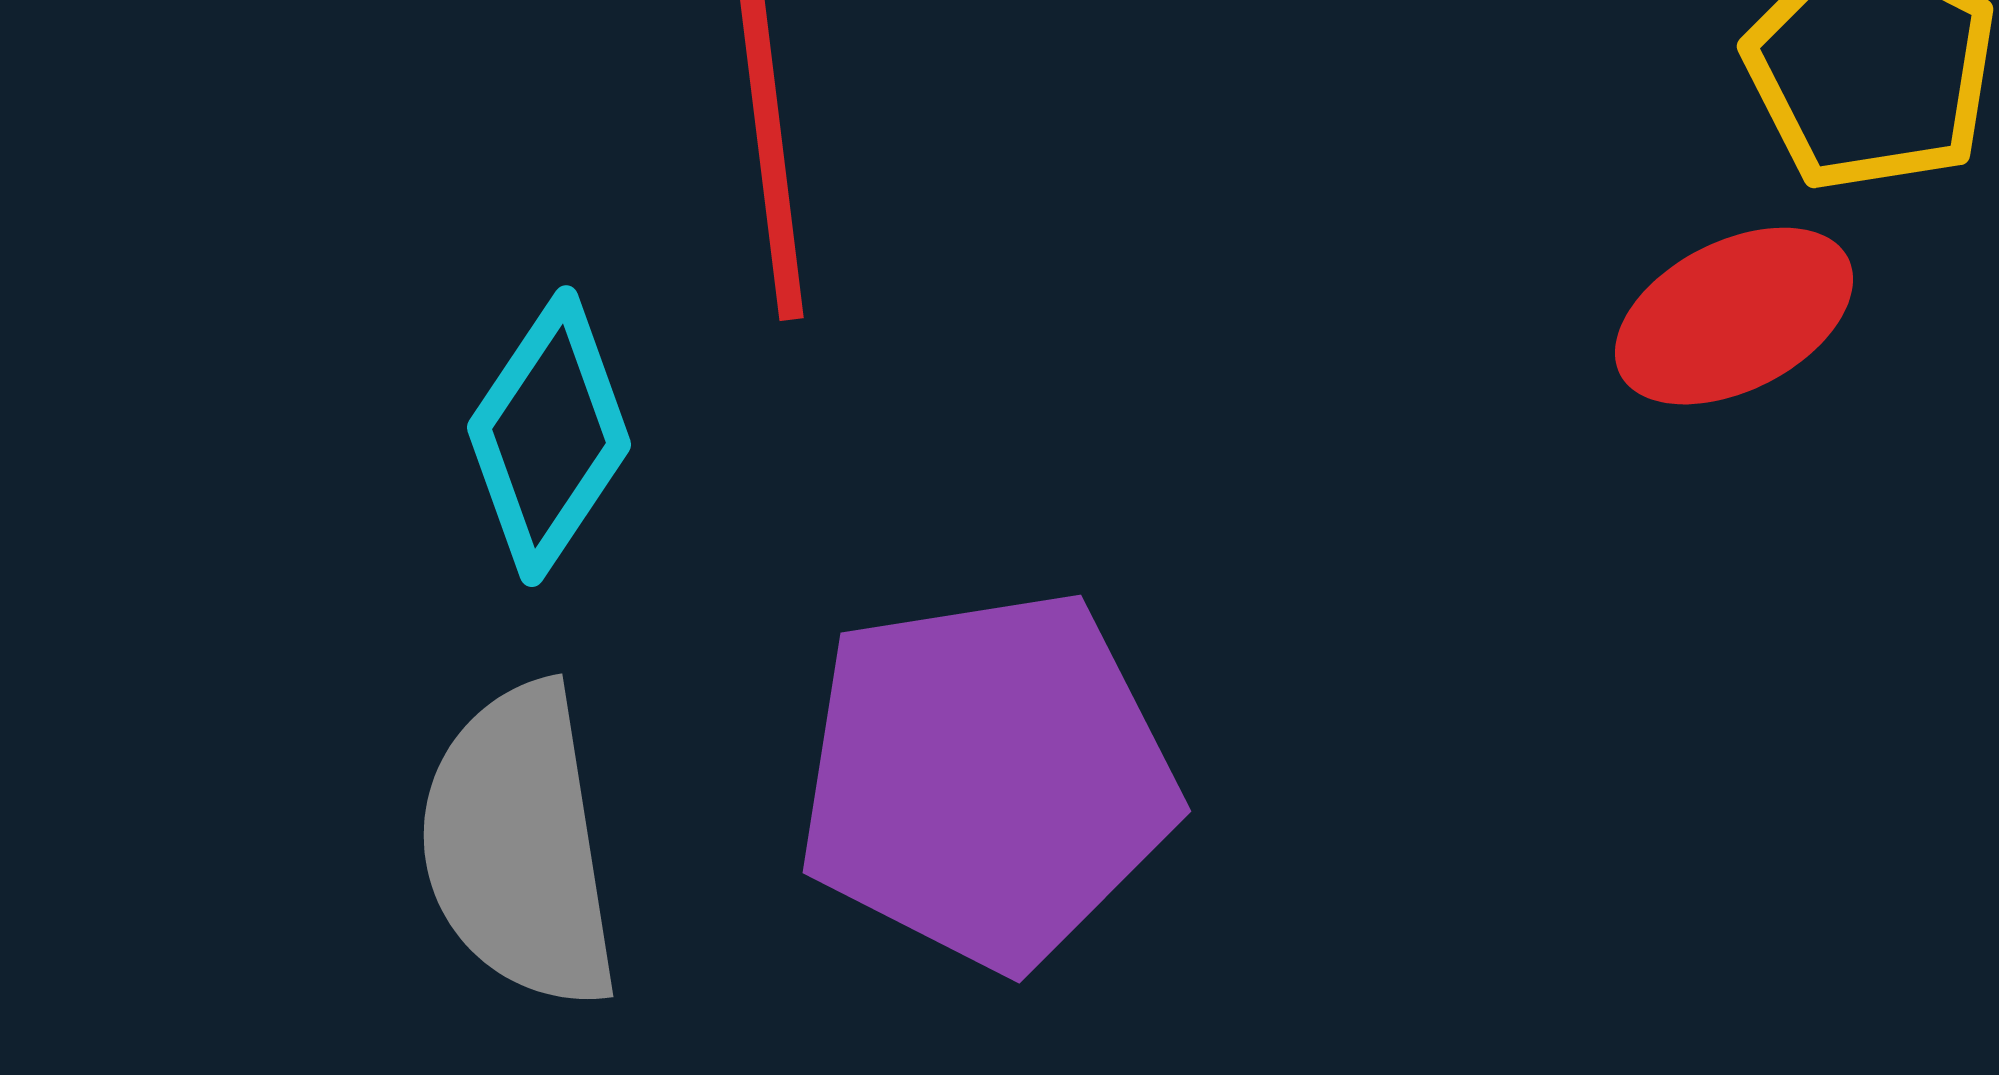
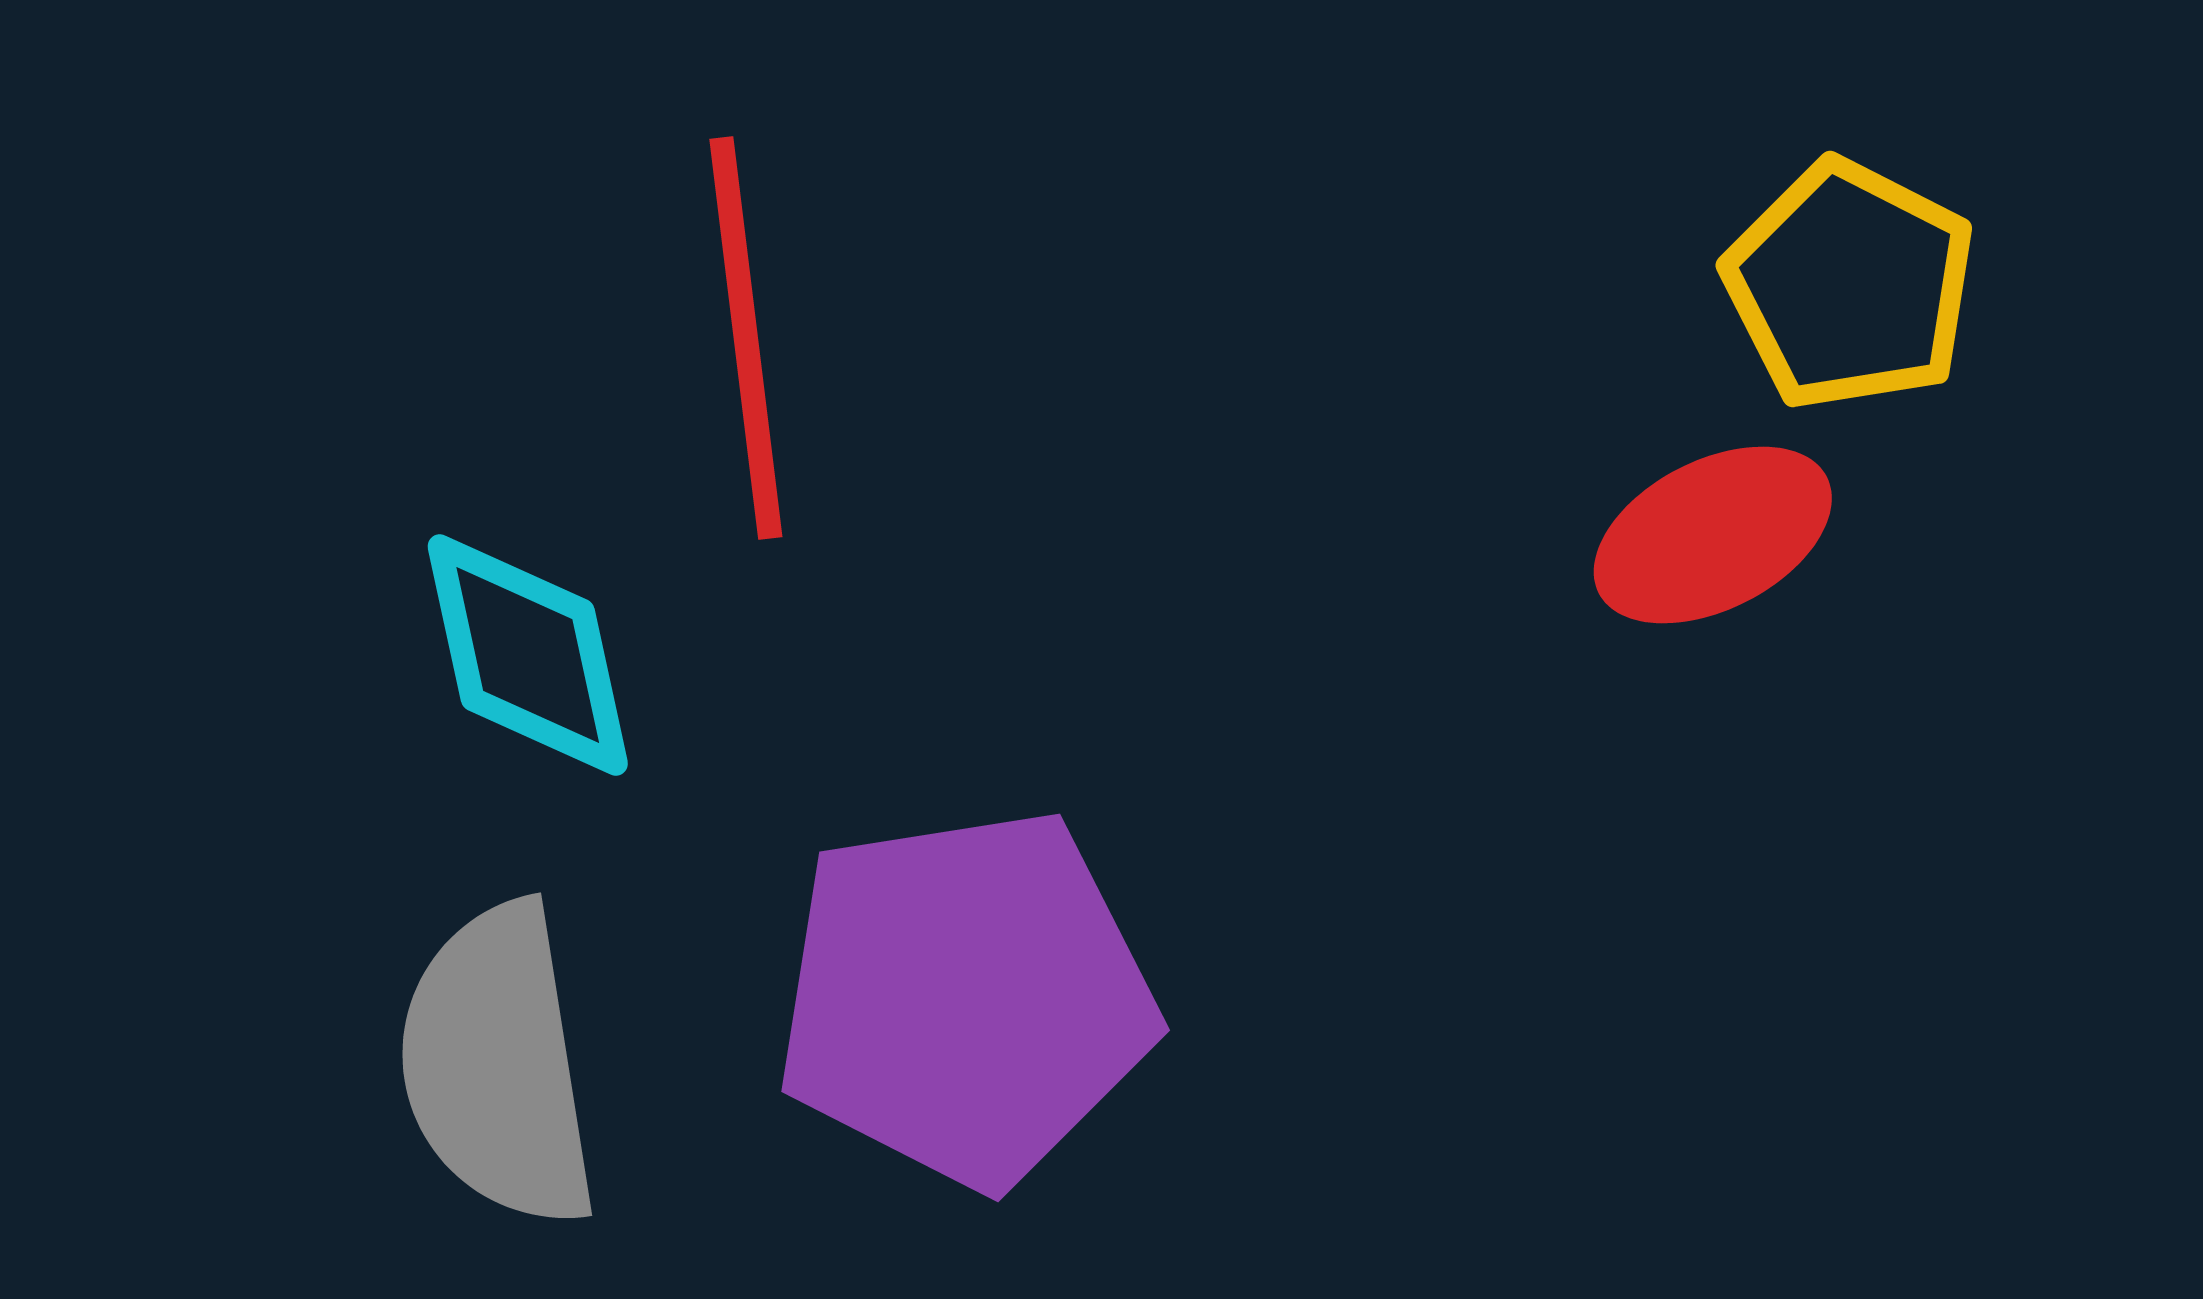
cyan diamond: (549, 436) -> (528, 655), turned -46

